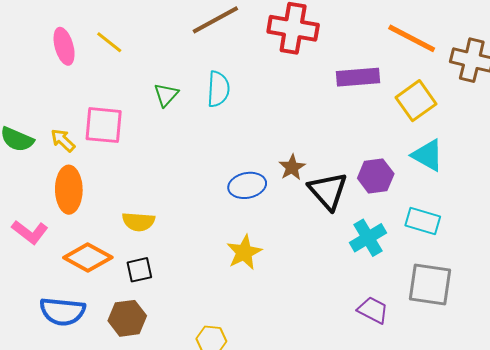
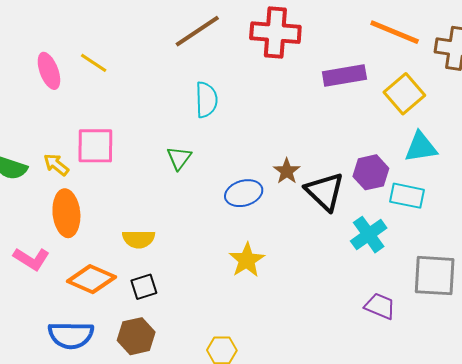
green triangle: (166, 95) -> (179, 158), moved
cyan triangle: (428, 155) -> (421, 147), turned -33
cyan rectangle: (423, 221) -> (407, 196), moved

